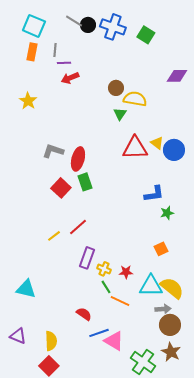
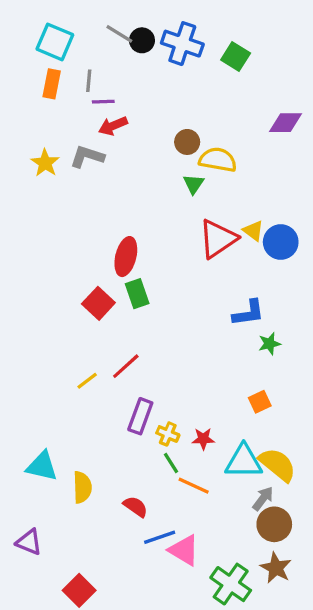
red triangle: (135, 148) -> (218, 239), turned -32
gray L-shape: (53, 151) -> (87, 156), moved
gray arrow: (163, 309) -> (263, 499), turned -49
yellow semicircle: (51, 341) -> (82, 487), moved

